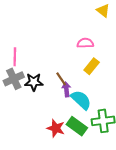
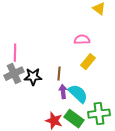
brown line: (61, 79) -> (59, 74), turned 40
purple arrow: (66, 89) -> (63, 92), moved

